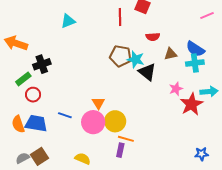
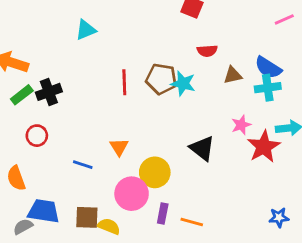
red line: (120, 17) -> (124, 82), moved
black triangle: (147, 72) -> (202, 148), moved
green rectangle: (23, 79) -> (22, 95), moved
orange triangle: (98, 103) -> (119, 147), moved
pink circle: (93, 122) -> (132, 194), moved
blue trapezoid: (36, 123) -> (44, 211), moved
orange line: (126, 139) -> (192, 222), moved
brown square: (39, 156) -> (87, 217), moved, turned 36

